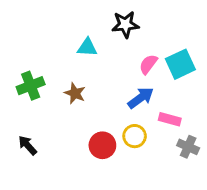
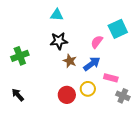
black star: (125, 24) -> (59, 41), moved
cyan triangle: (87, 47) -> (57, 15), moved
cyan square: (180, 64) -> (118, 29), moved
brown star: (75, 93) -> (70, 61), moved

